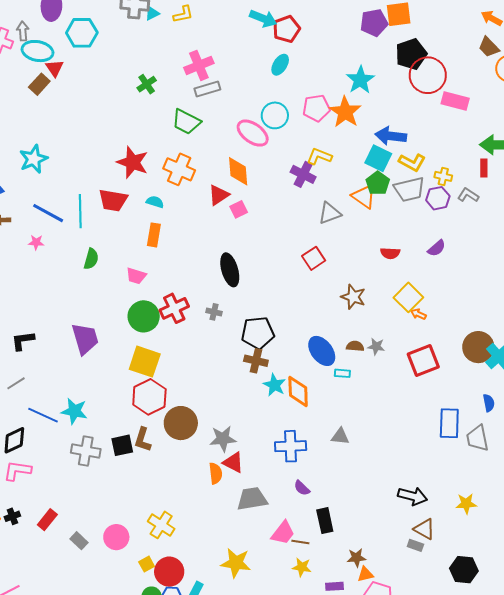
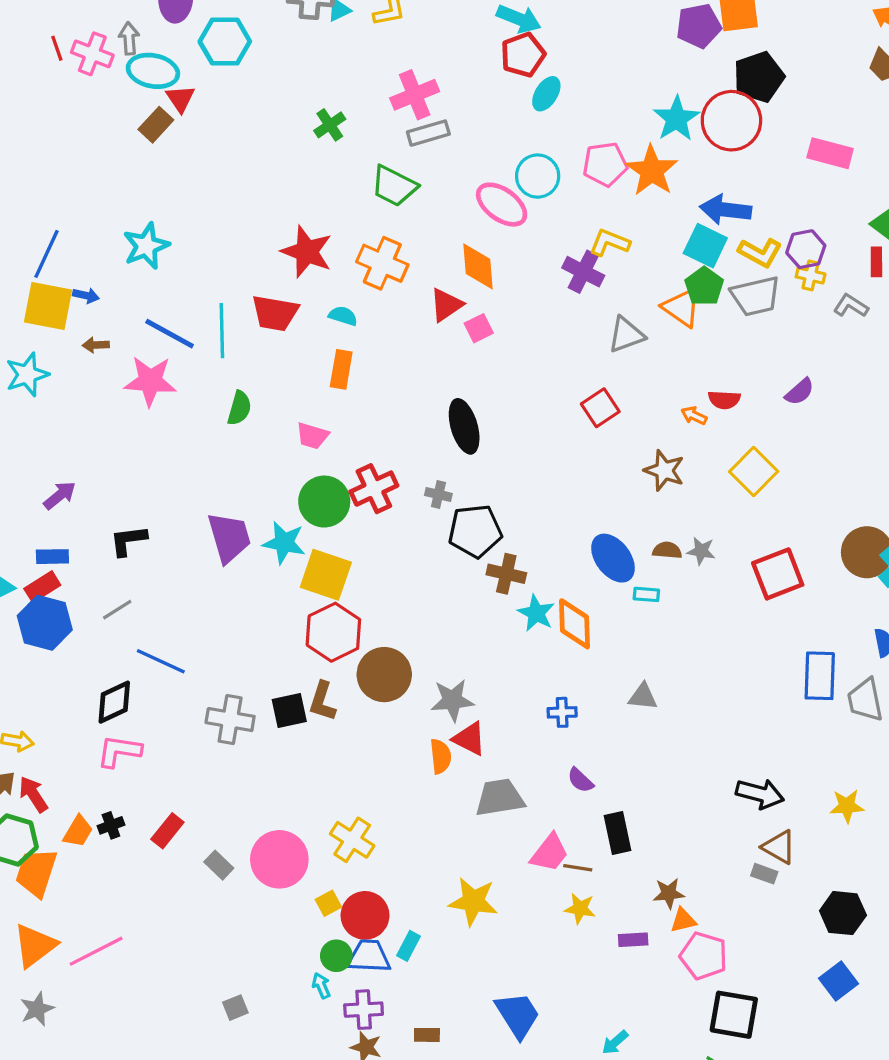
red pentagon: (286, 29) -> (523, 55), moved
red circle: (428, 75) -> (731, 121), moved
purple hexagon: (438, 198) -> (806, 249), moved
pink star: (36, 242) -> (150, 381), size x2.0
orange arrow: (418, 314) -> (694, 416), moved
black pentagon: (258, 333) -> (475, 531), moved
cyan star: (74, 411) -> (284, 543), moved
blue cross: (291, 446) -> (562, 712), size x0.6
pink circle: (116, 537) -> (279, 859), size x1.4

